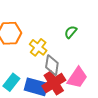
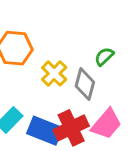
gray diamond: (52, 65) -> (85, 84), moved

